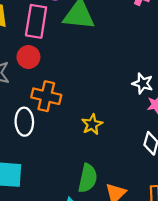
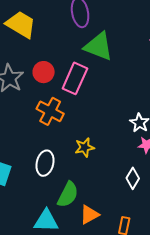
pink rectangle: (36, 21) -> (75, 78), moved
white ellipse: (24, 122) -> (45, 163), moved

